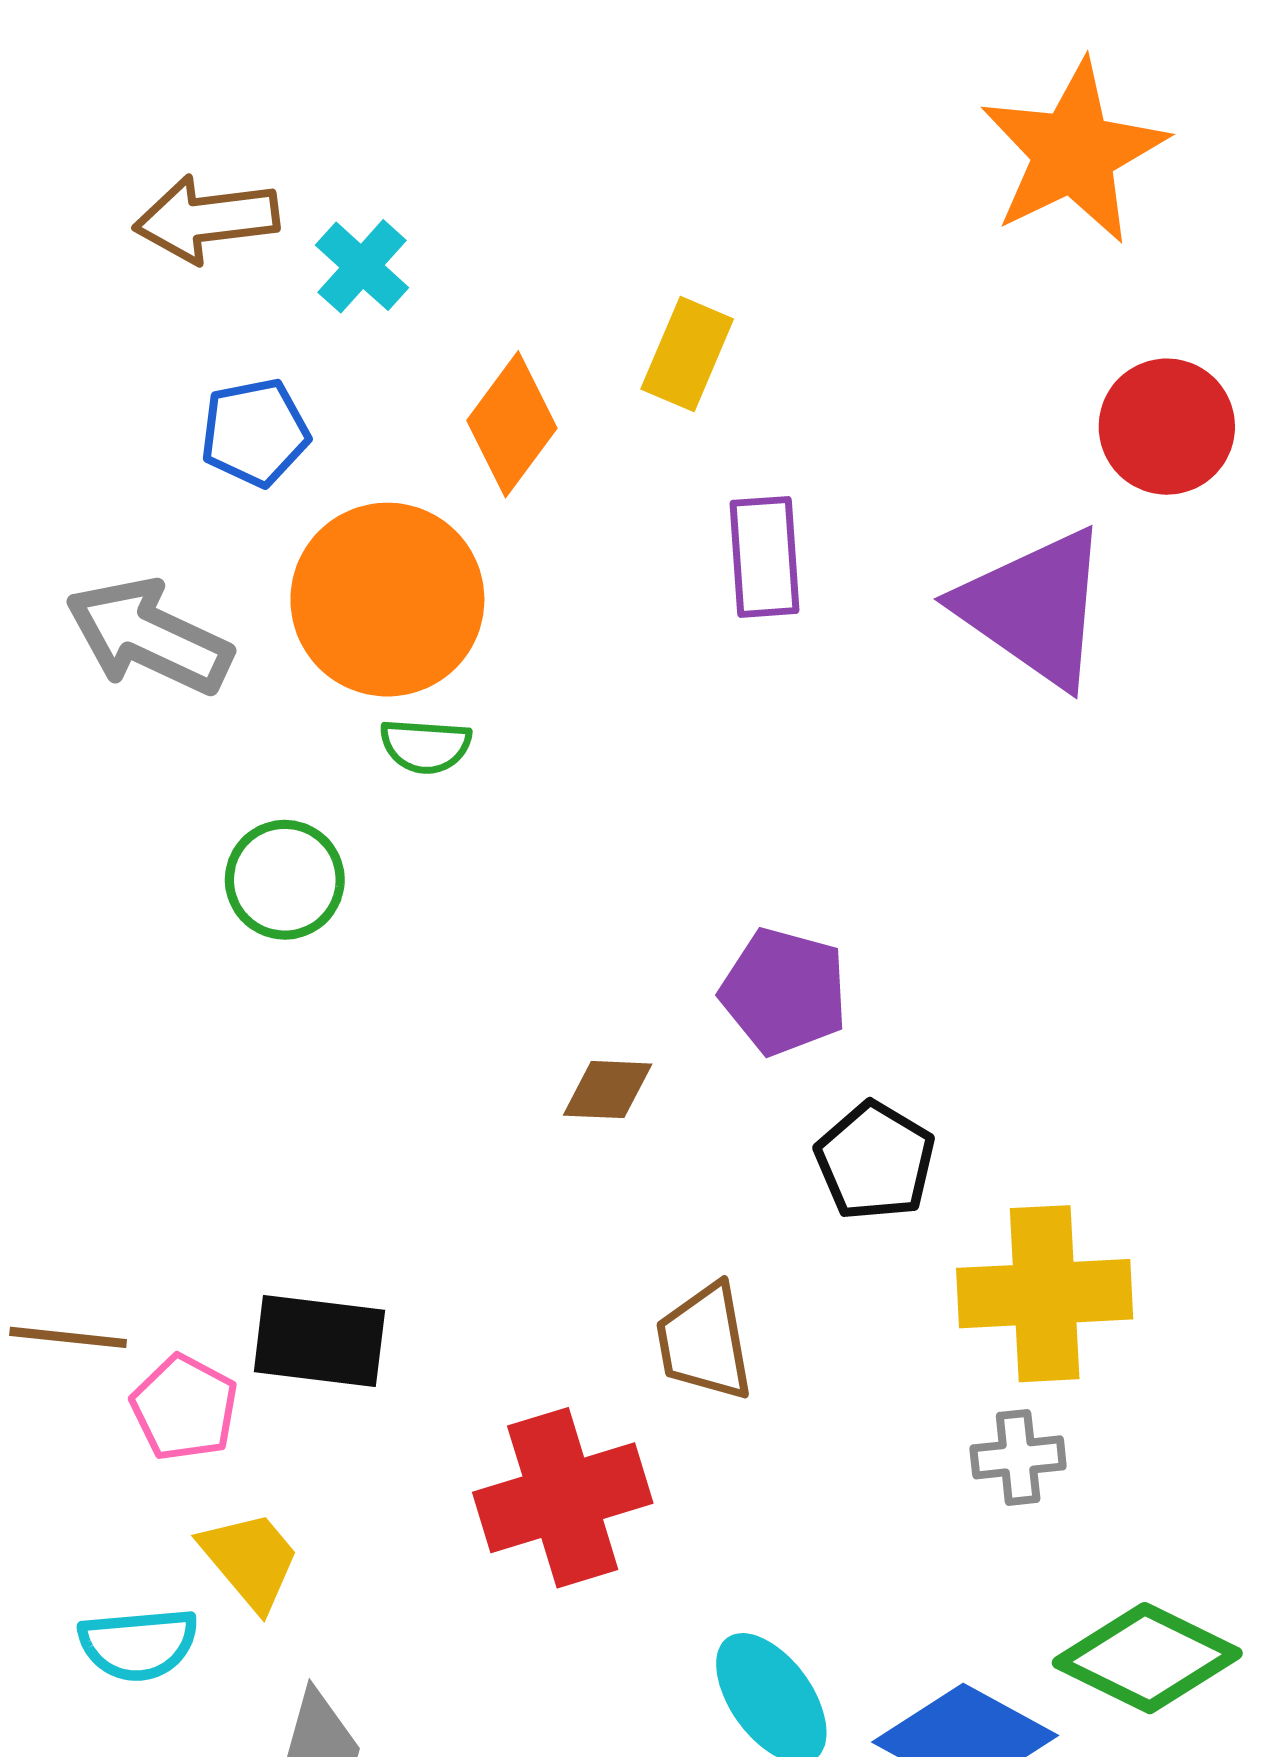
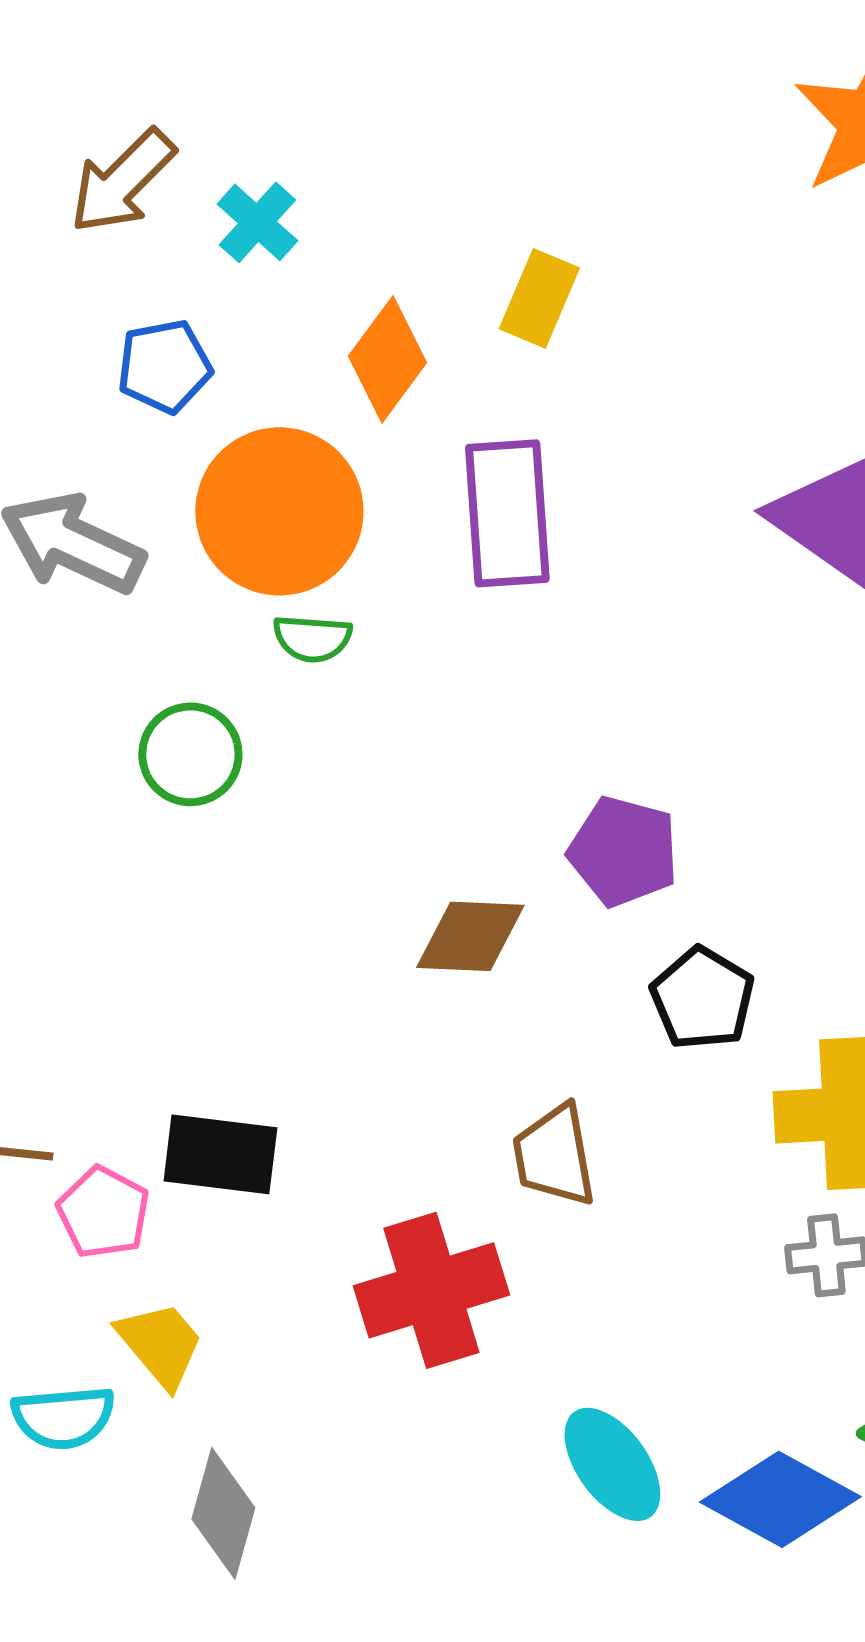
brown arrow: (206, 219) -> (122, 181), turned -38
purple rectangle: (764, 557) -> (507, 513), moved, size x1.4
brown diamond: (608, 1090) -> (470, 936), size x1.4

